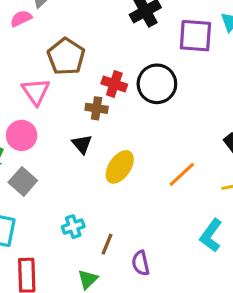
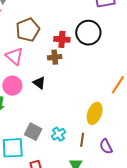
brown pentagon: (66, 57) -> (28, 30), turned 30
black triangle: (82, 144) -> (39, 83), moved
yellow ellipse: (120, 167) -> (95, 113), moved
gray square: (23, 181) -> (33, 132), moved

